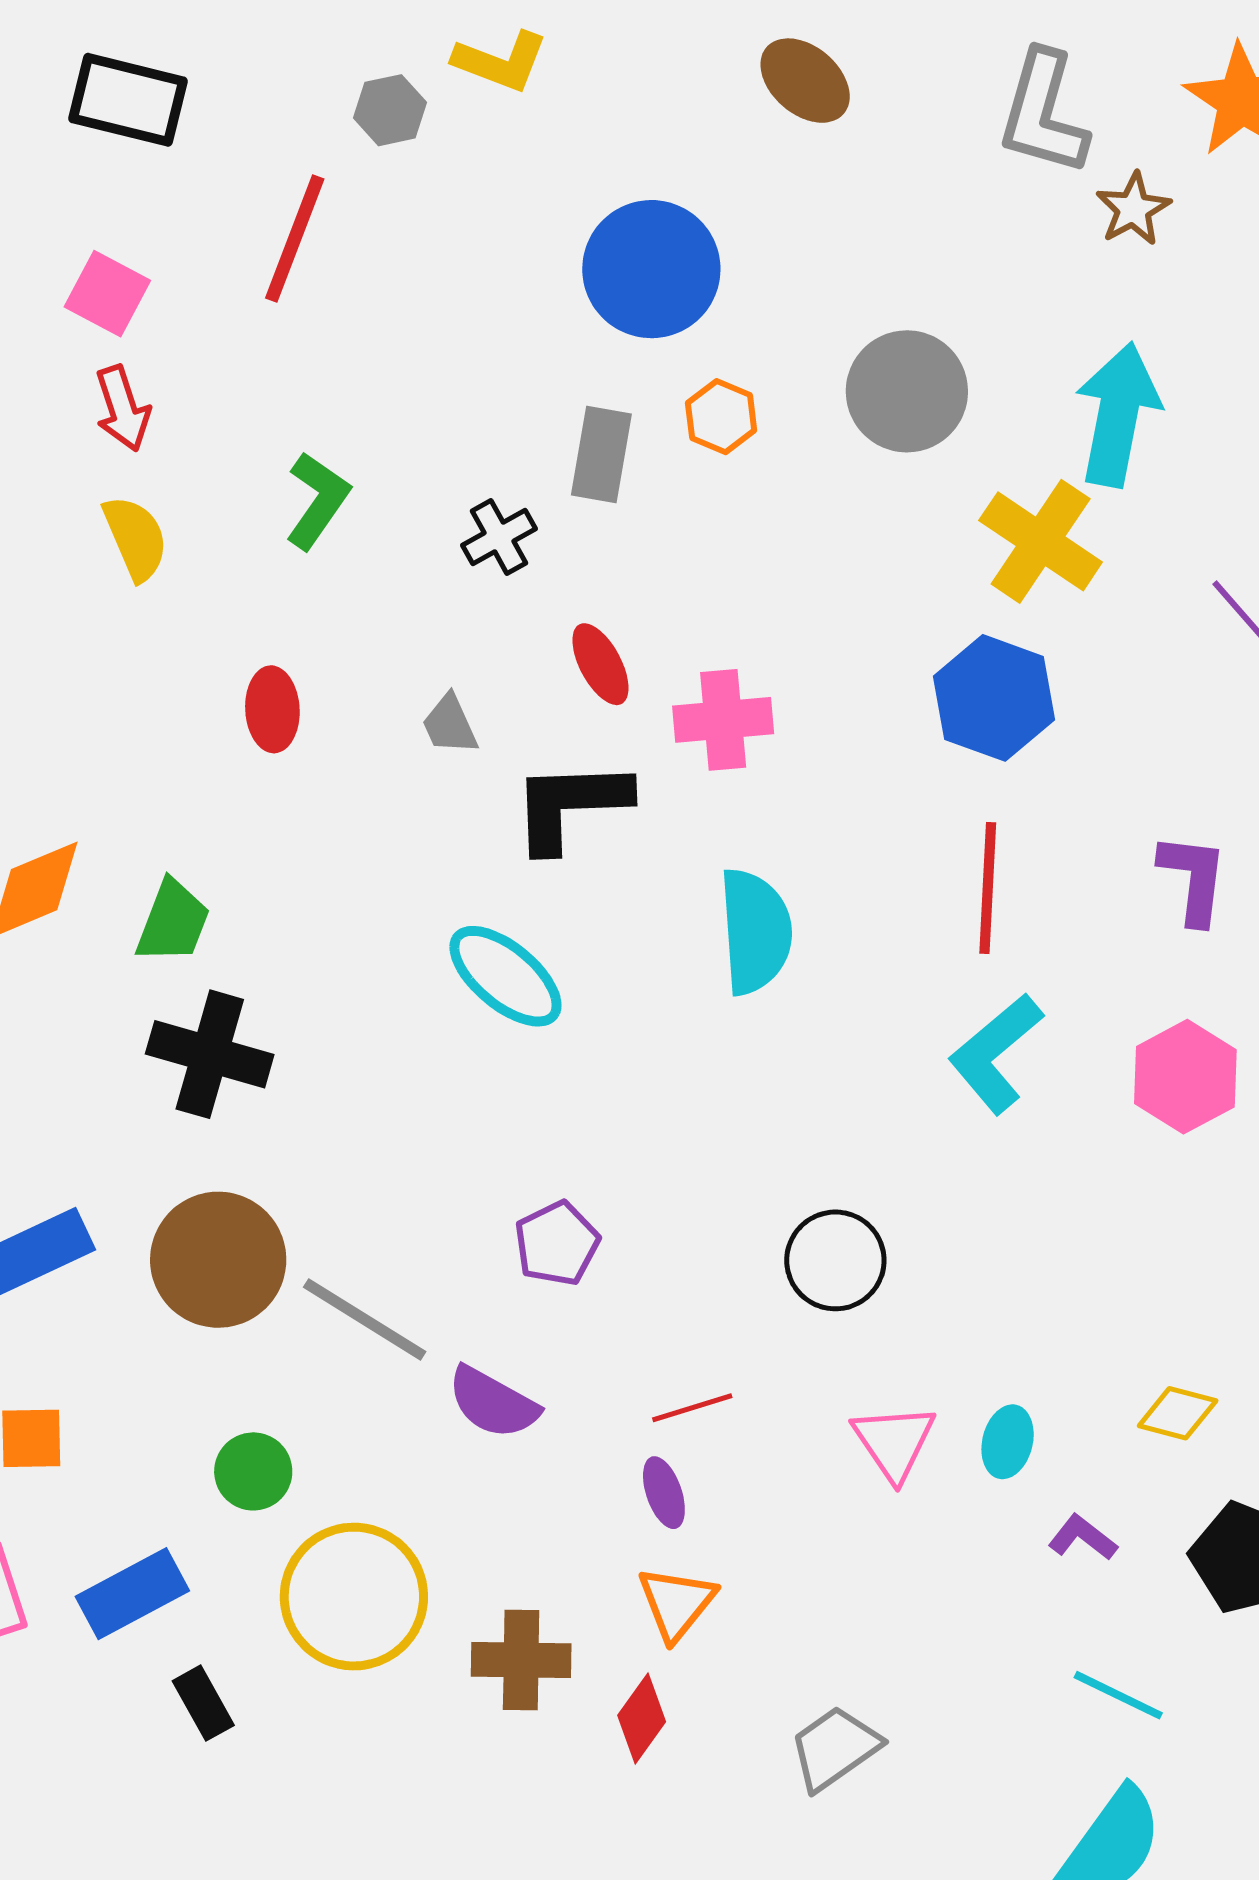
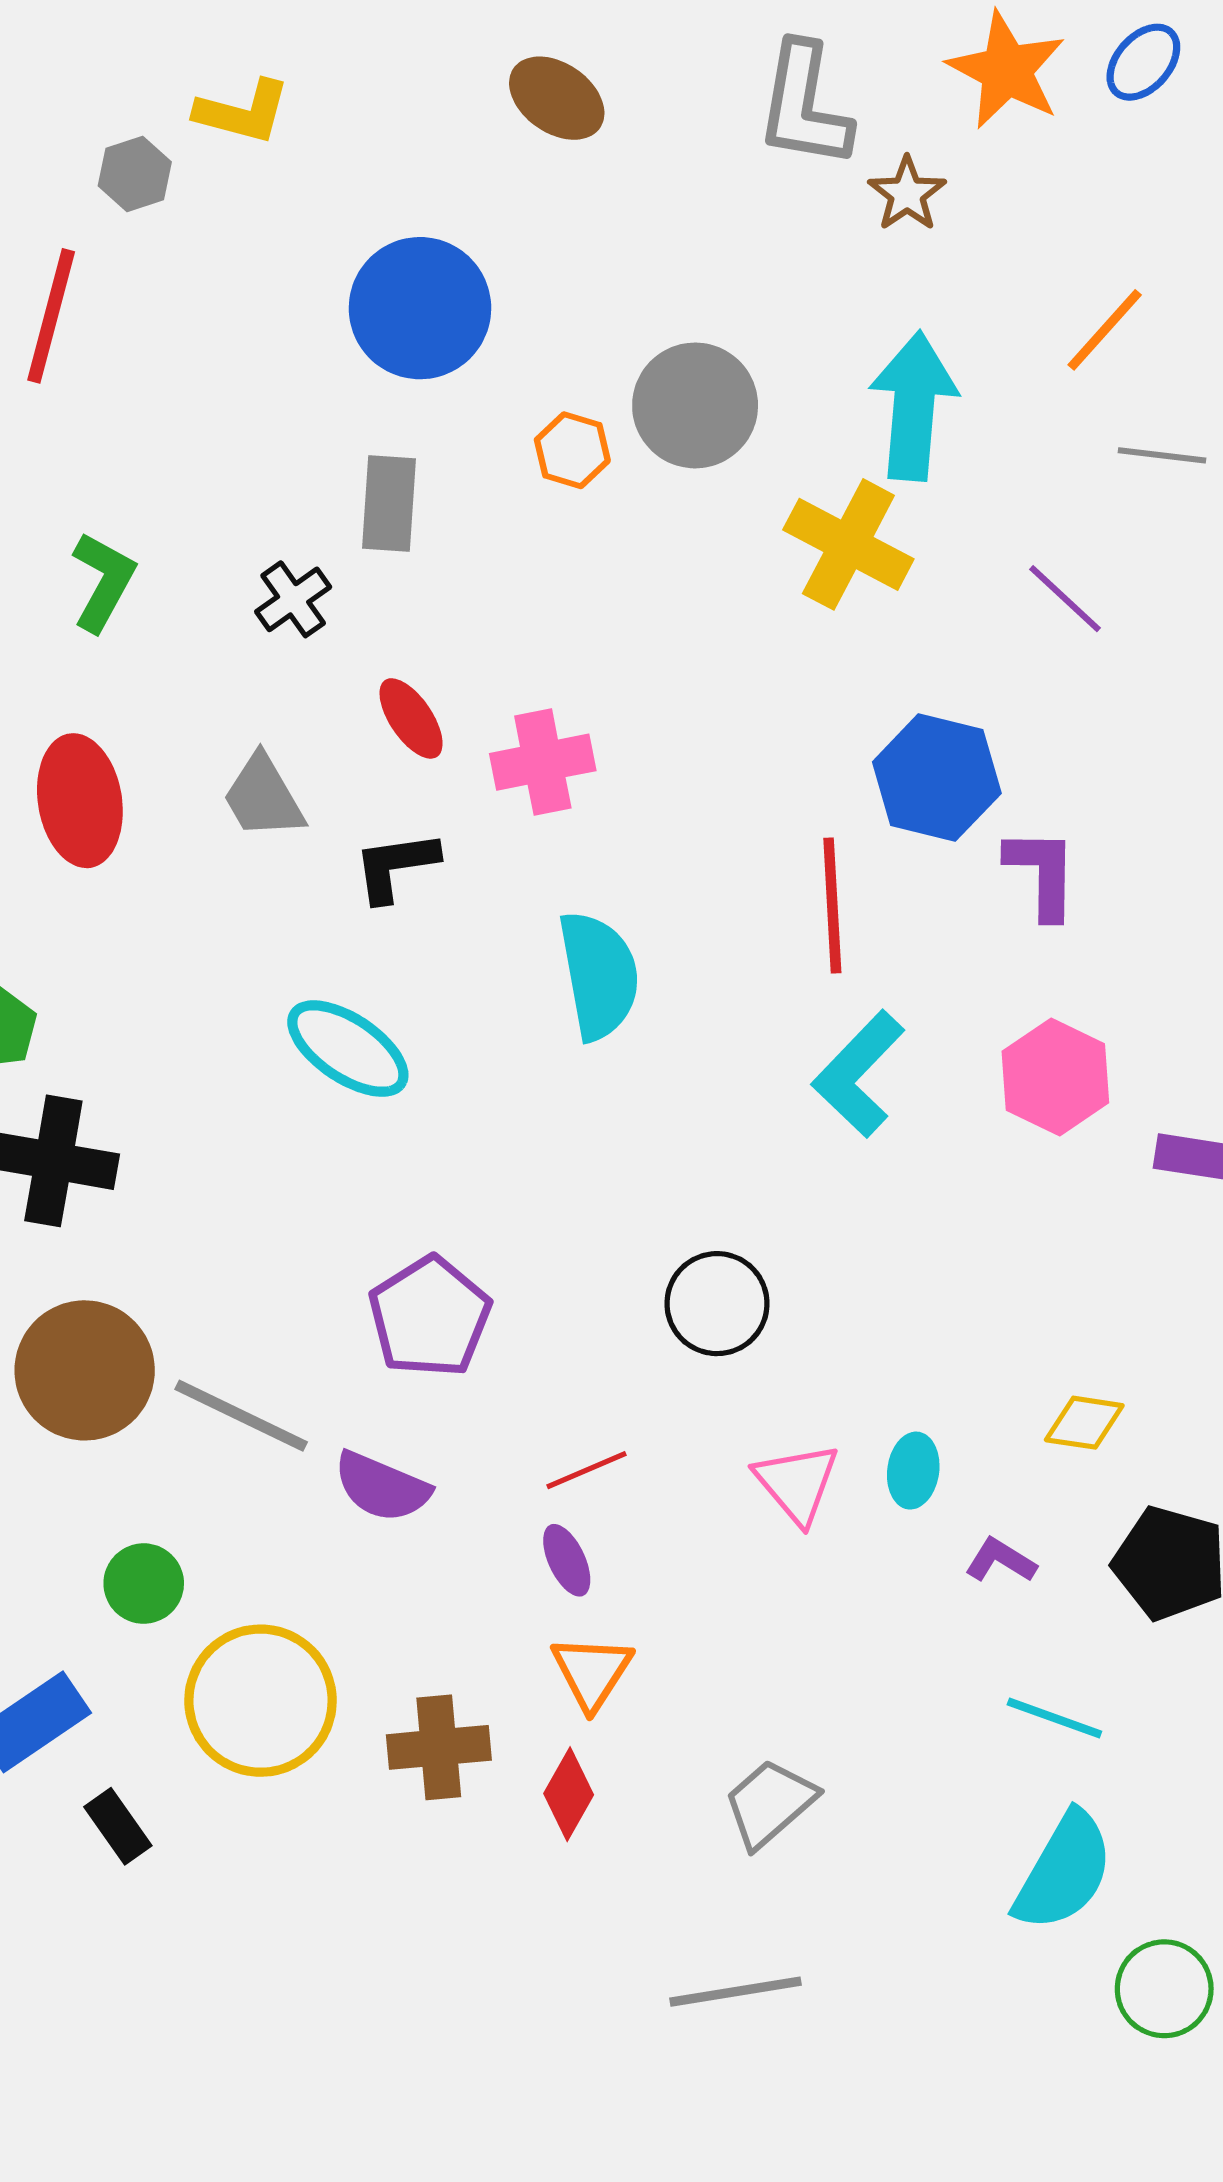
orange hexagon: (721, 417) -> (572, 450), moved
blue hexagon: (994, 698) -> (937, 778), moved
red ellipse: (272, 709) -> (80, 801), size x1.5
gray trapezoid: (450, 725) -> (263, 797), size x1.4
black L-shape: (570, 805) -> (396, 866), size x0.7
purple pentagon: (557, 1244) -> (430, 1317), size x1.4

